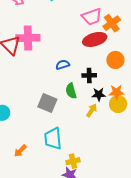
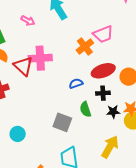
orange cross: (112, 23) -> (85, 46), moved
red ellipse: (95, 39) -> (103, 71), moved
yellow arrow: (92, 110) -> (110, 147), moved, size x1.6

